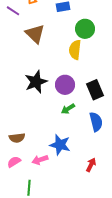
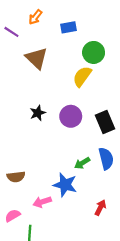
yellow semicircle: (75, 50) -> (82, 76), turned 30
black star: (36, 82) -> (38, 113), size x0.6
green arrow: (68, 109) -> (82, 163), moved
pink semicircle: (14, 162) -> (13, 216), moved

